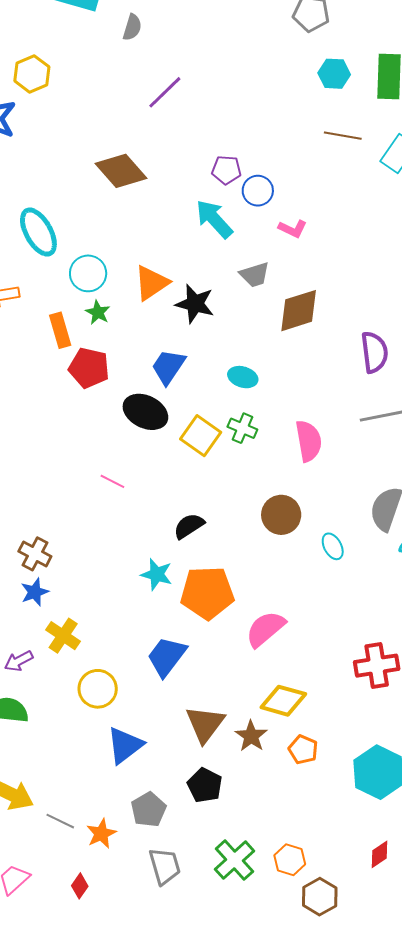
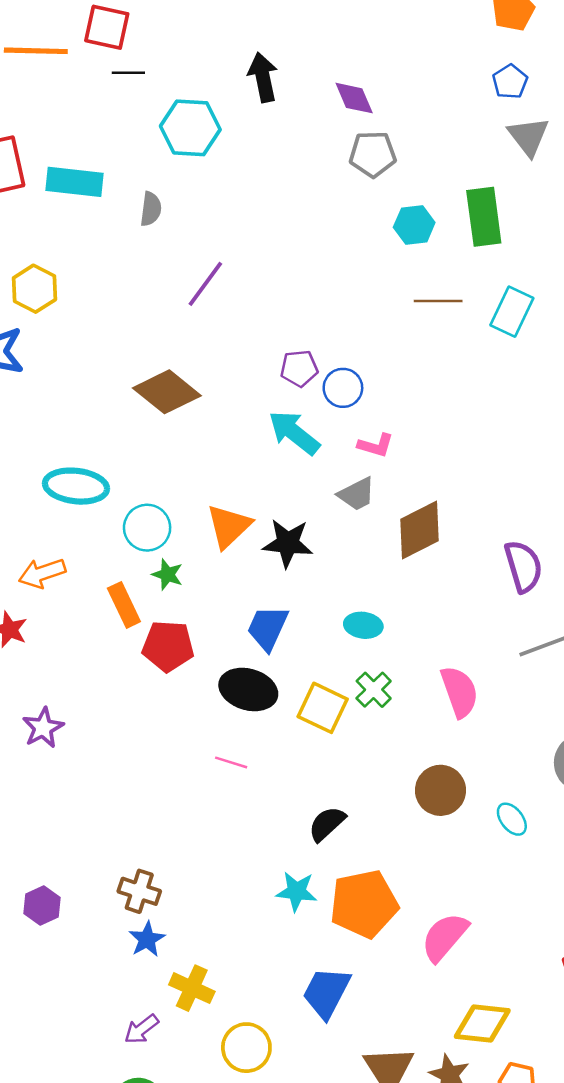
pink L-shape: (293, 229) -> (376, 445), moved
cyan ellipse: (38, 232) -> (76, 486), turned -45
green cross: (242, 428) -> (374, 690), turned 32
pink line: (112, 481) -> (231, 762), moved

